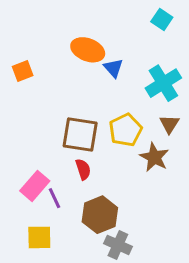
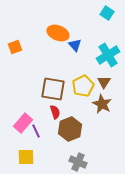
brown triangle: (169, 124) -> (104, 82), moved
brown hexagon: (100, 215) -> (70, 129), moved

